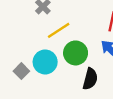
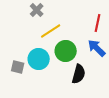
gray square: (21, 71) -> (18, 67), turned -32

